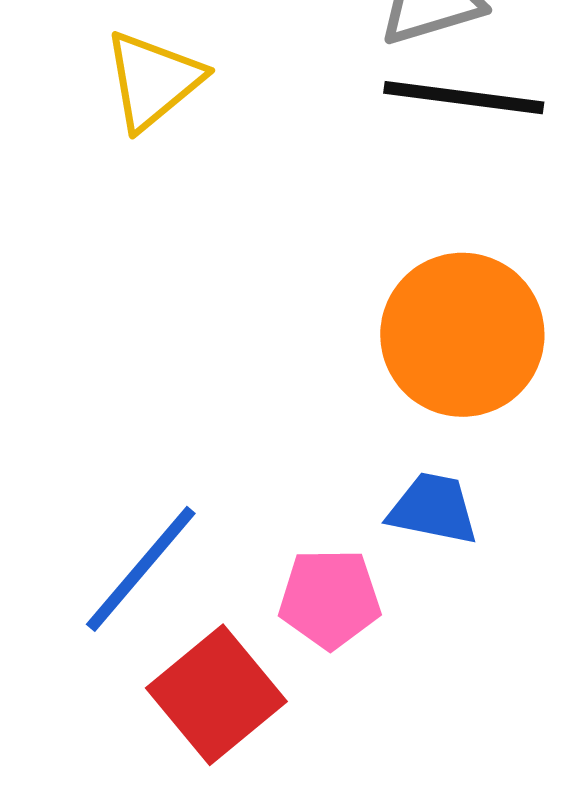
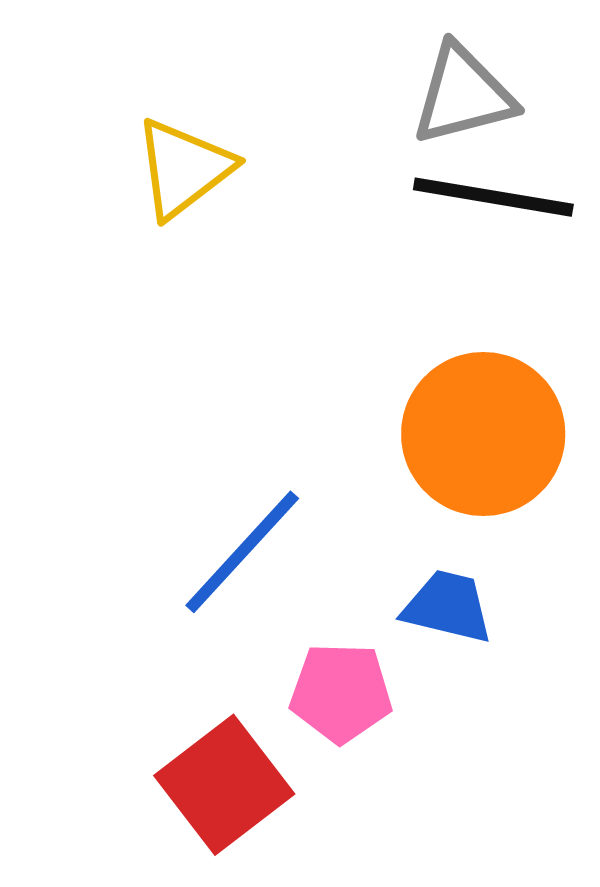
blue line: (141, 569) -> (242, 552), moved

